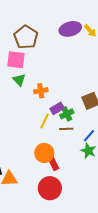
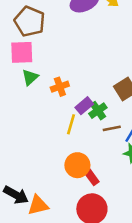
green triangle: (19, 80) -> (30, 77), turned 40
brown line: (66, 129) -> (112, 128), moved

